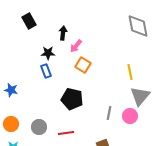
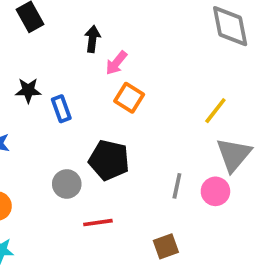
black star: (48, 53) -> (28, 90), moved
yellow line: (130, 72) -> (215, 111), turned 49
gray circle: (39, 127) -> (67, 184), moved

